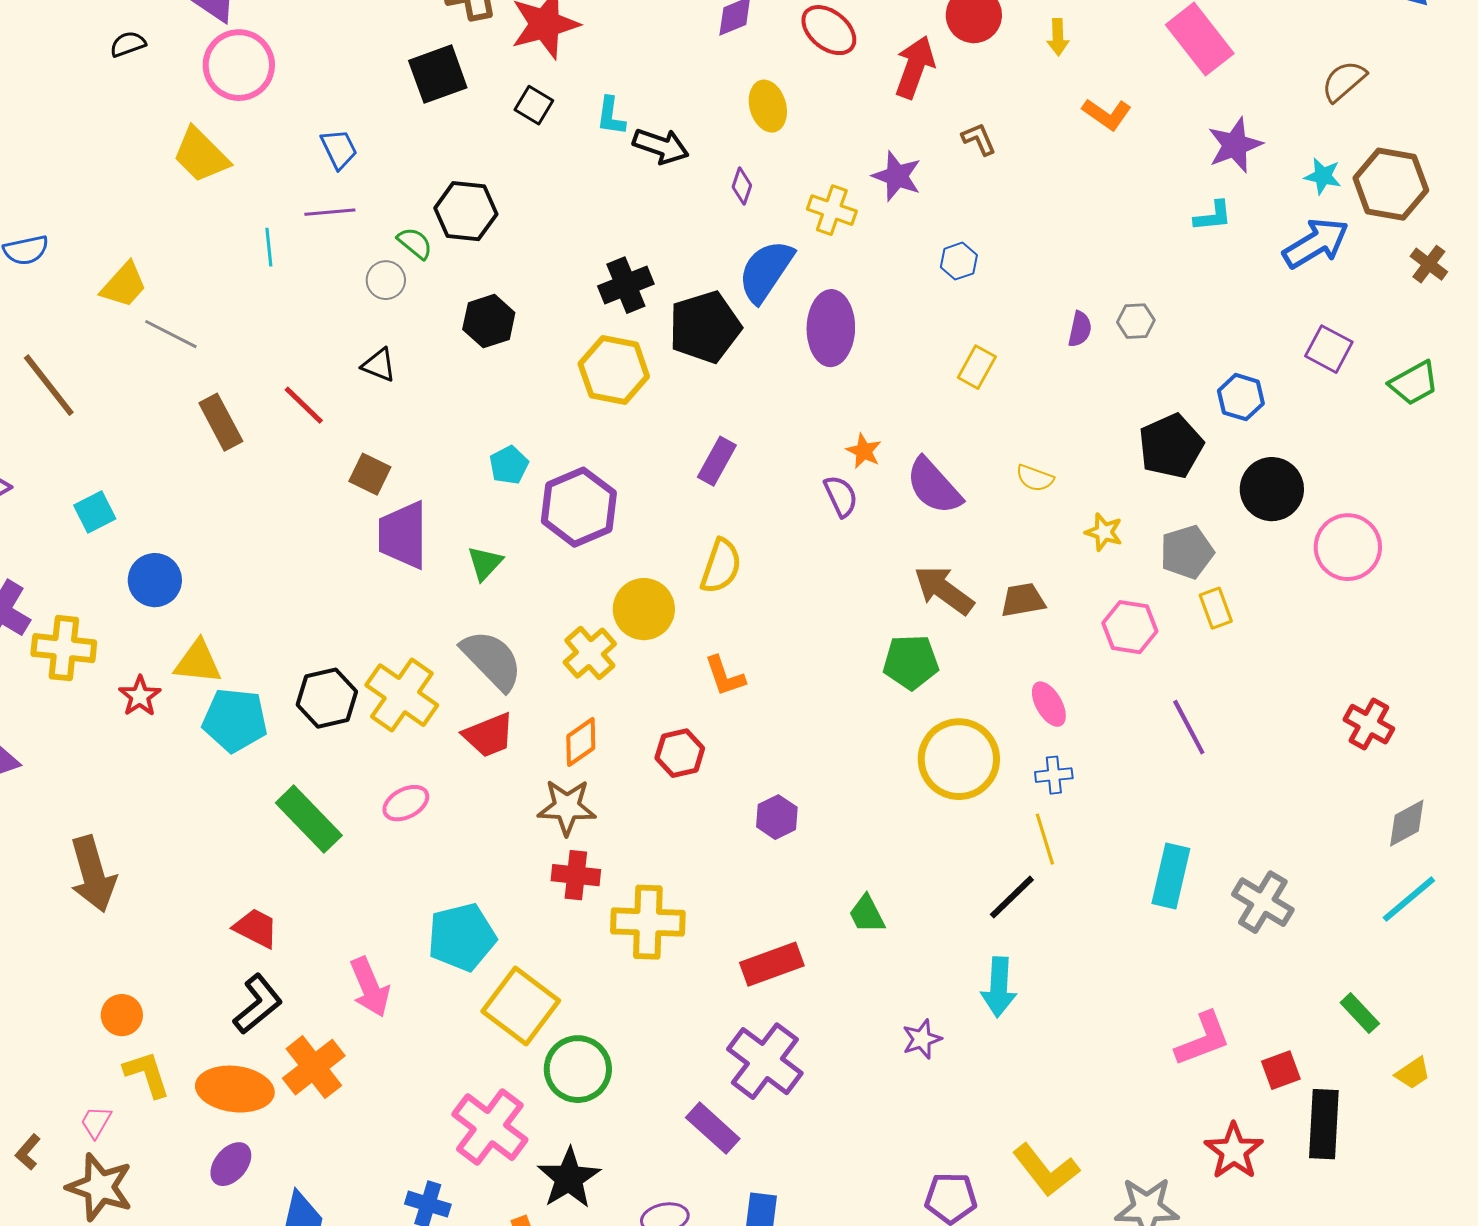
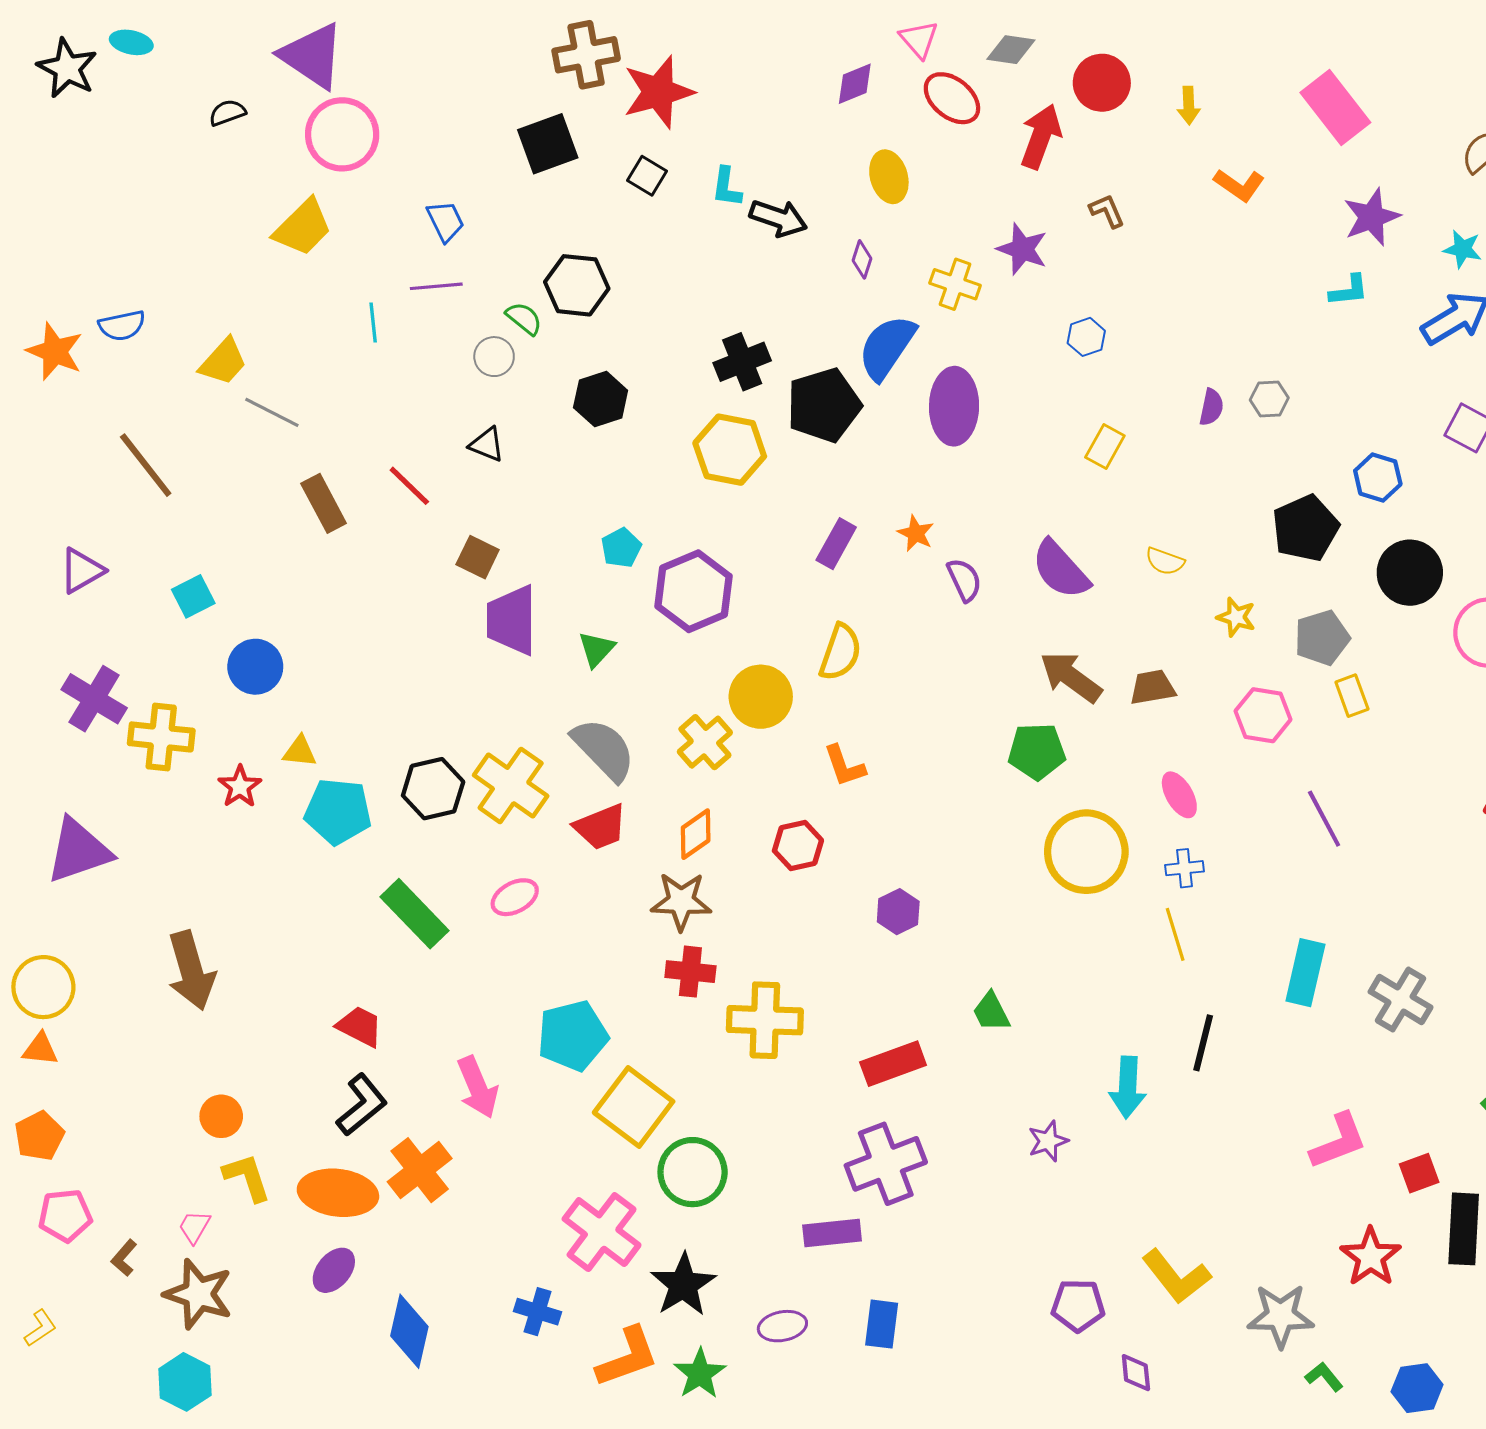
yellow trapezoid: (201, 155) -> (303, 227), turned -90
orange star: (864, 451) -> (916, 533), moved
yellow triangle: (198, 662) -> (300, 751), size x0.7
black line: (1012, 897) -> (1203, 1043), moved, turned -32
purple cross: (765, 1061) -> (886, 1164), turned 32
purple rectangle: (713, 1128) -> (832, 1233), turned -48

